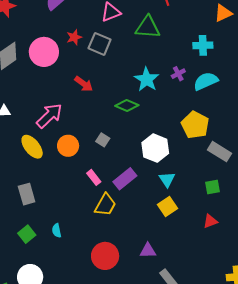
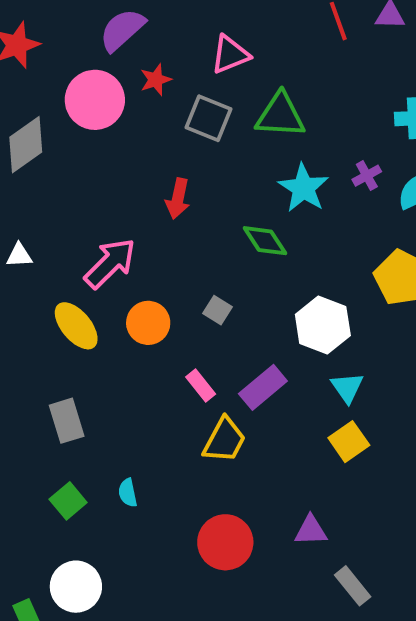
green triangle: (148, 27) -> (280, 115), moved
red star: (74, 37) -> (156, 80), moved
pink circle: (44, 52) -> (95, 100), moved
red arrow: (84, 84) -> (178, 198), turned 66
green diamond: (127, 106) -> (265, 241), turned 35

